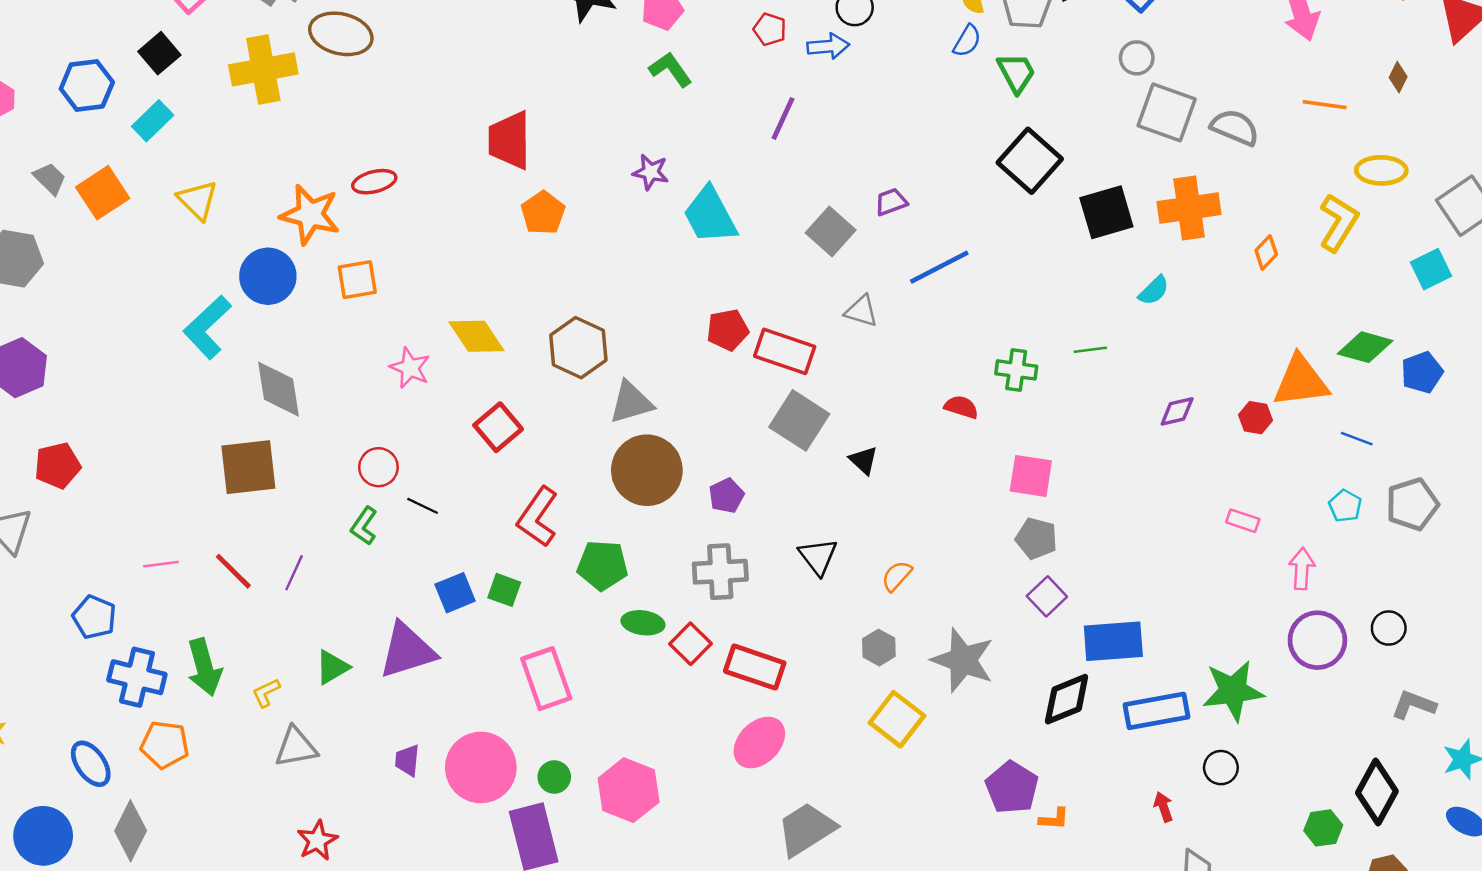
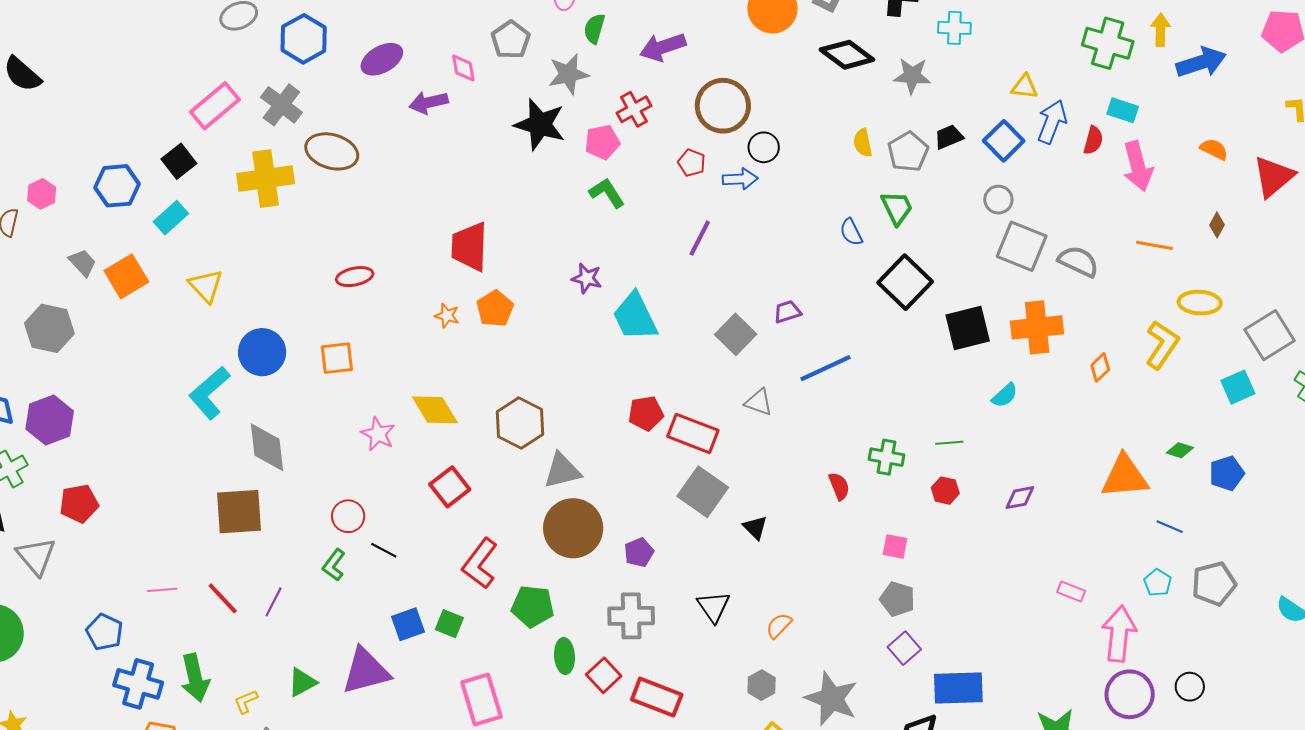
blue semicircle: (967, 41) -> (851, 232), moved, turned 120
orange star: (310, 214) -> (447, 316), moved, size x0.5
green diamond: (1365, 347) -> (1180, 450), size x0.6
red semicircle: (961, 407) -> (839, 486), turned 48
red hexagon: (1255, 418) -> (945, 491), moved
pink square: (1031, 476) -> (895, 547), size x0.7
pink arrow: (1302, 569) -> (1119, 634), size x1.6
green ellipse: (643, 623) -> (564, 656), turned 76

